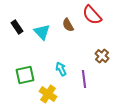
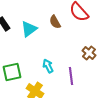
cyan triangle: (42, 32) -> (29, 29), turned 36

